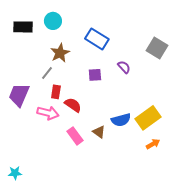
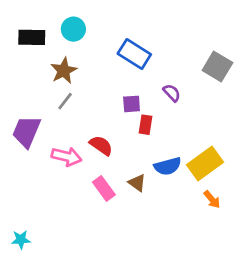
brown star: (60, 53) -> (64, 71), moved
red rectangle: (56, 92) -> (145, 125), moved
orange arrow: (153, 144) -> (212, 199), turned 80

